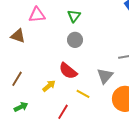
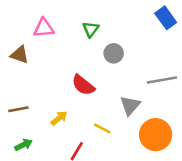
gray circle: (75, 40) -> (114, 53), moved
red semicircle: (68, 71) -> (83, 85), moved
brown line: (17, 79) -> (18, 109), turned 49

